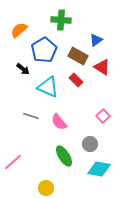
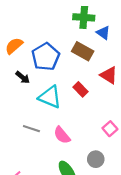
green cross: (61, 20) -> (84, 17), moved
orange semicircle: (19, 30) -> (14, 46), moved
blue triangle: (96, 40) -> (103, 33), moved, turned -48
brown rectangle: (78, 56) -> (83, 51), moved

